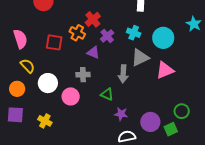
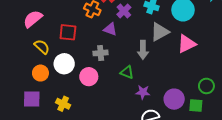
pink semicircle: (20, 39) -> (33, 19), turned -108
red square: (54, 42) -> (68, 32), moved
orange circle: (17, 89) -> (40, 73), moved
green square: (171, 129) -> (196, 105), turned 32

